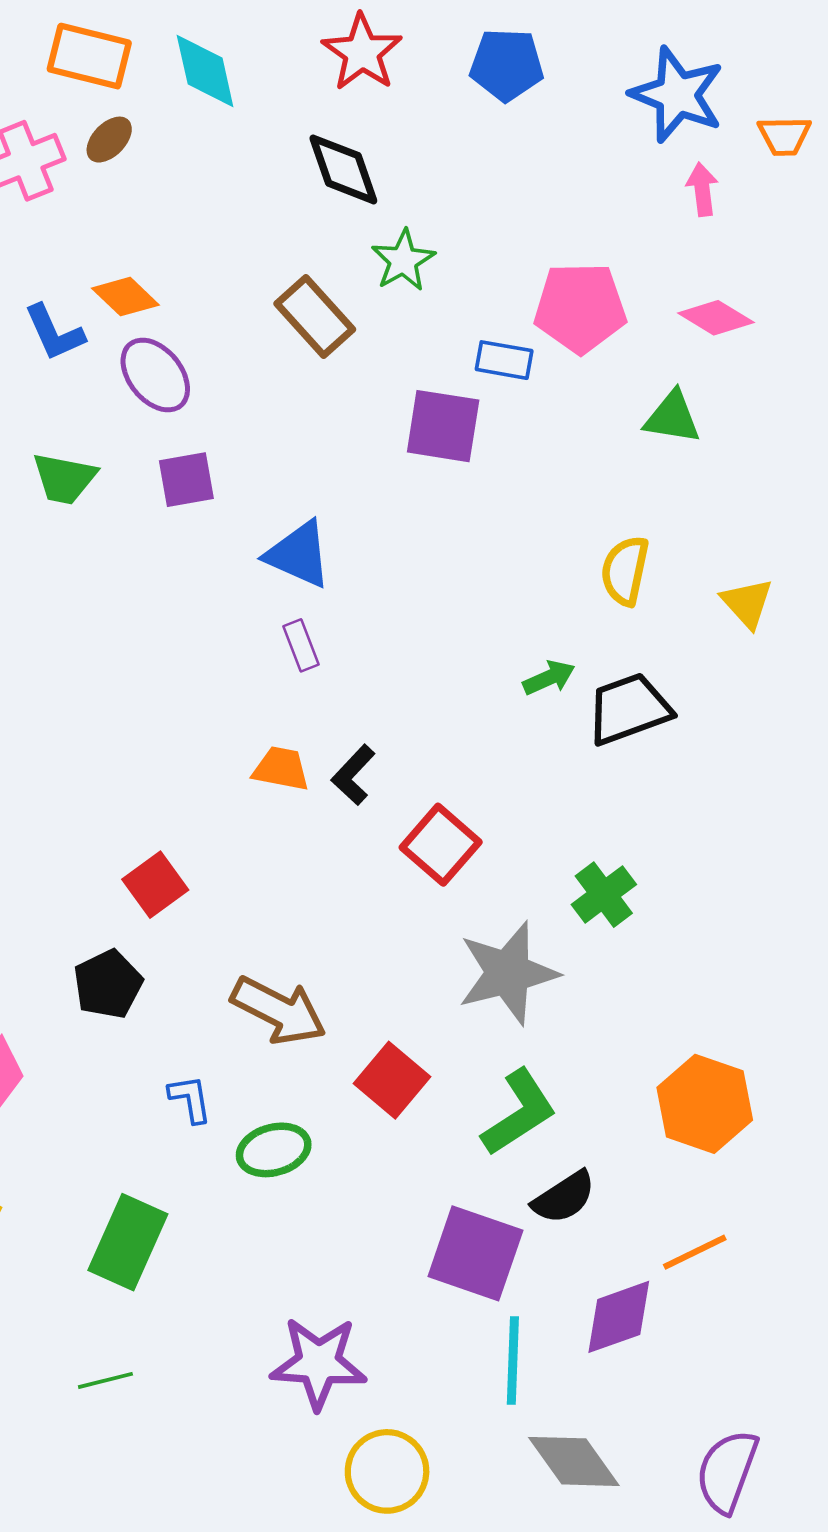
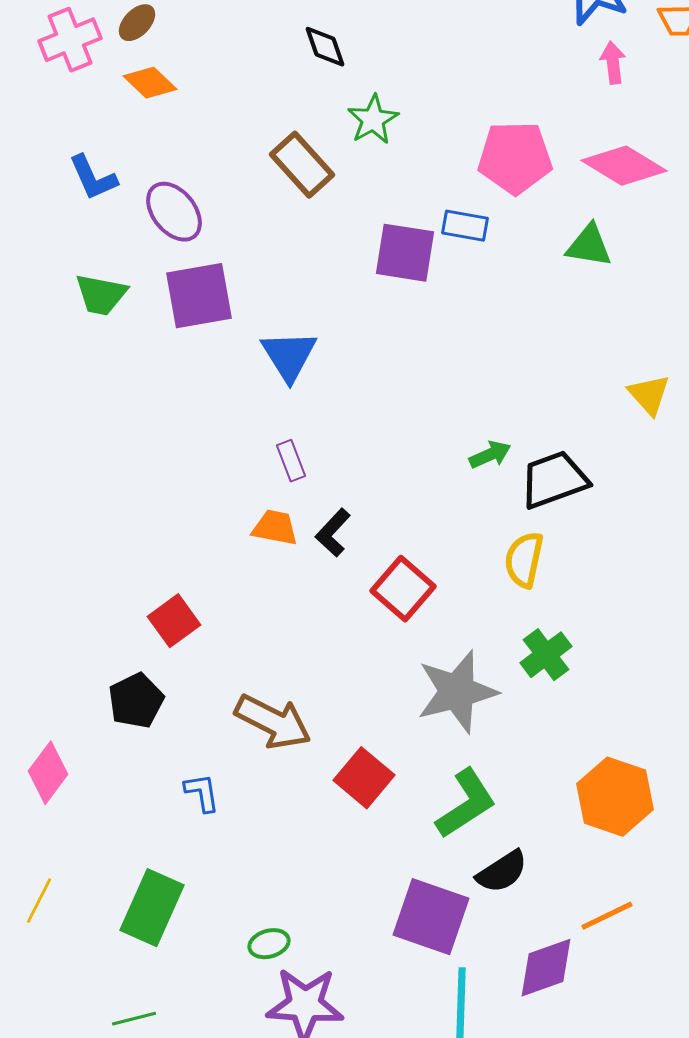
black diamond: (343, 169) -> (325, 47), size x0.7
orange diamond: (125, 297) -> (150, 83), moved
pink diamond: (716, 318) -> (624, 166), size x1.4
blue rectangle: (504, 360) -> (465, 226), moved
purple square: (186, 480) -> (199, 296), size x1.5
blue triangle: (299, 554) -> (289, 356), turned 34
yellow semicircle: (625, 571) -> (524, 560), moved
purple rectangle: (301, 645) -> (291, 461), moved
green cross: (604, 895) -> (546, 655), moved
green ellipse: (274, 1150) -> (269, 944), moved, size x0.7

